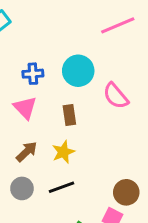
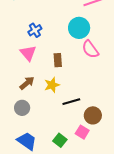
cyan circle: (78, 71) -> (79, 28), moved
blue cross: (33, 74) -> (35, 30), turned -32
black line: (62, 187) -> (71, 102), moved

